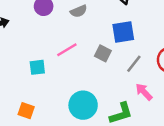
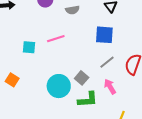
gray square: (103, 53) -> (82, 78), moved

